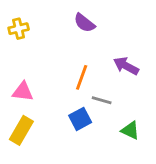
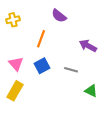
orange line: (82, 77) -> (41, 39), moved
pink triangle: (23, 92) -> (16, 64), turned 42
blue square: (80, 119) -> (42, 66), moved

